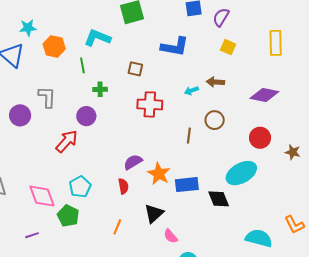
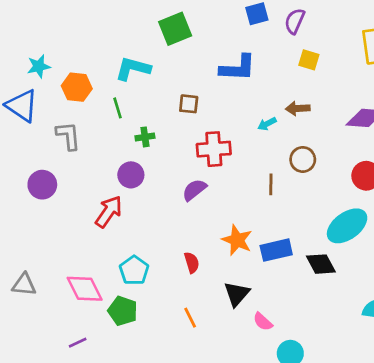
gray L-shape: (47, 97) -> (68, 136), moved
purple semicircle: (133, 162) -> (194, 190), moved
orange line: (117, 227) -> (190, 318), turned -42

